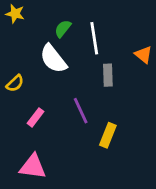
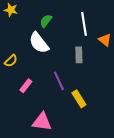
white line: (94, 38) -> (84, 24), moved
yellow rectangle: (108, 135) -> (79, 99), turned -54
pink triangle: (33, 167) -> (42, 122), moved

